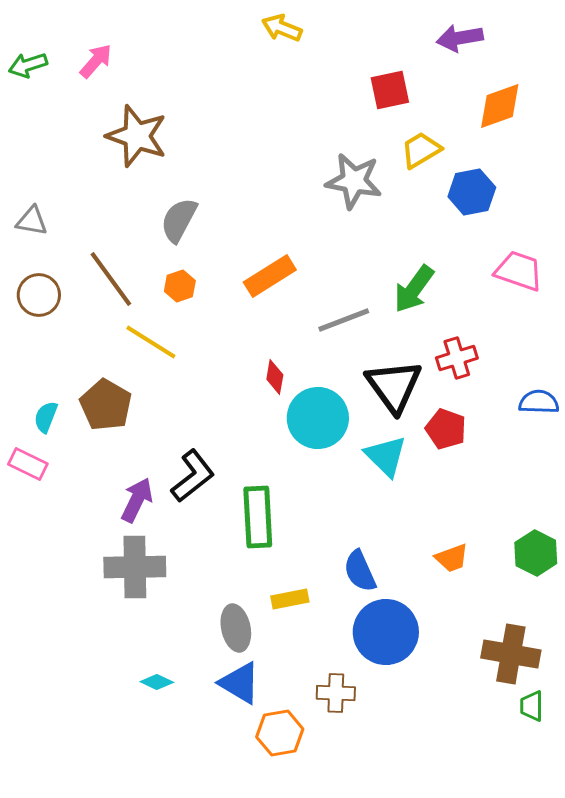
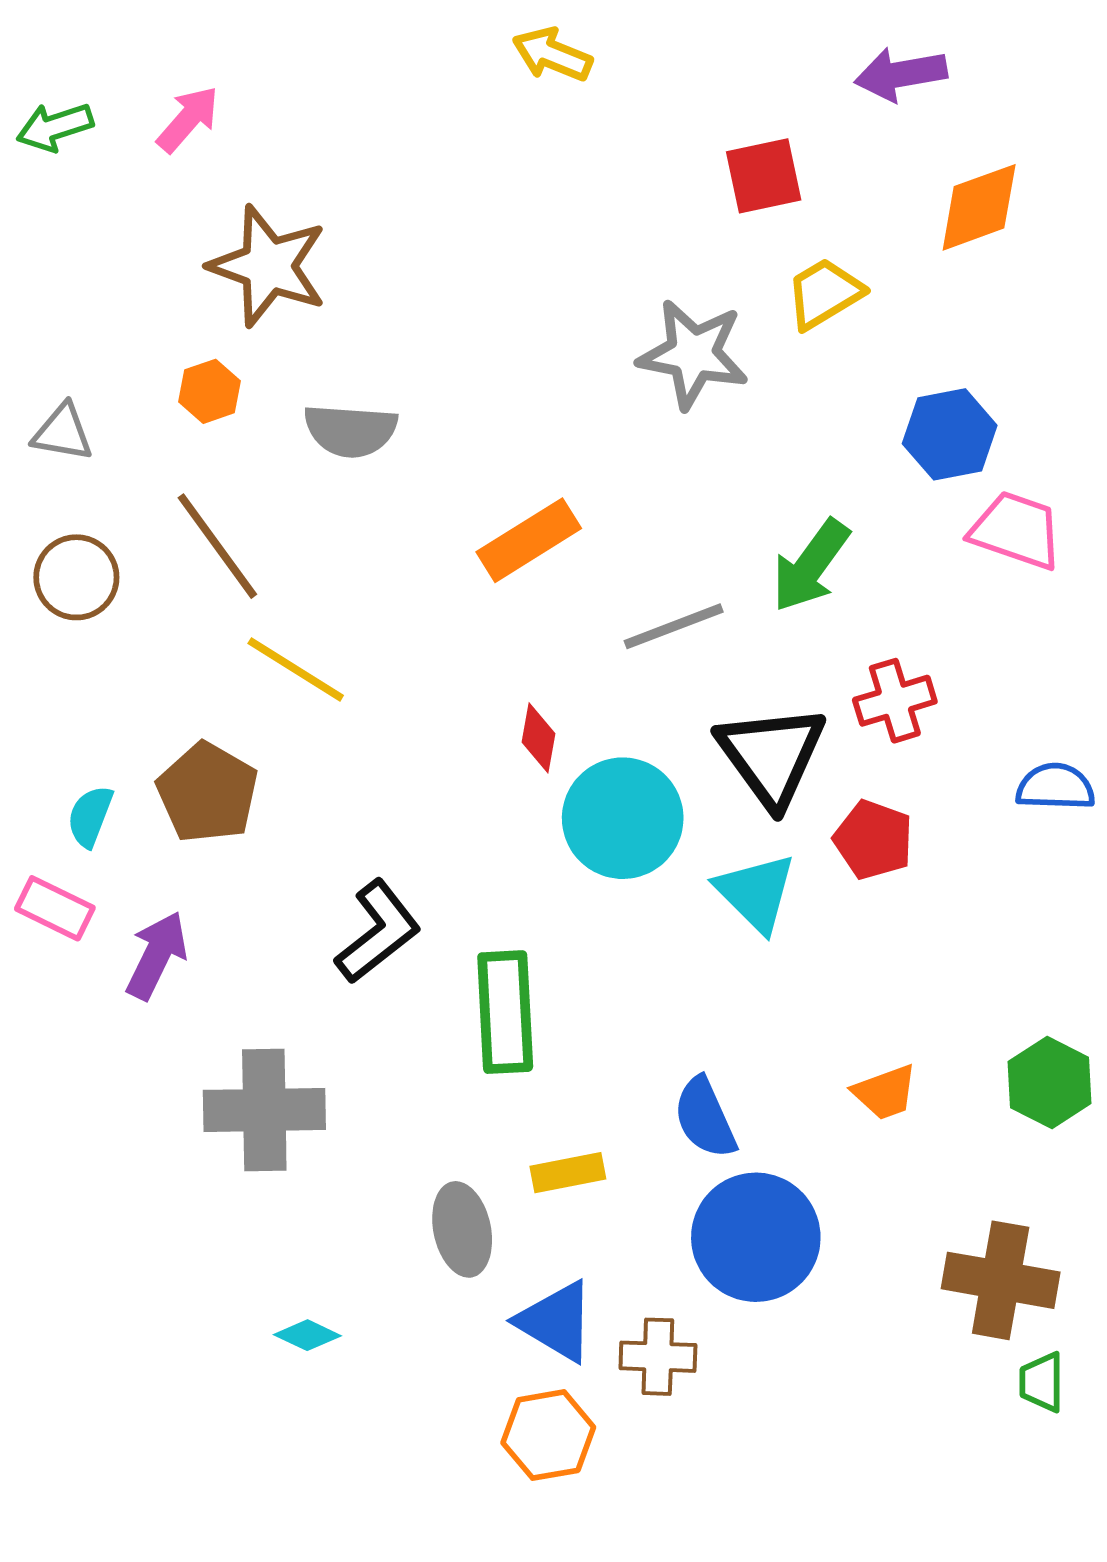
blue hexagon: (472, 192) -> (950, 434), moved
gray semicircle: (179, 220) -> (351, 431), turned -114
orange hexagon: (180, 286) -> (210, 391), moved
purple arrow: (137, 500) -> (157, 955), moved
blue triangle: (240, 683) -> (556, 1321), moved

